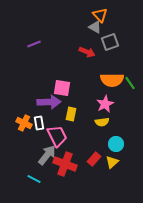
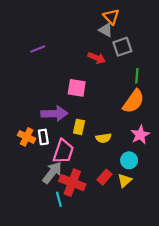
orange semicircle: (112, 80) -> (134, 101), moved, turned -55
green line: (130, 83) -> (137, 76), moved, turned 40
pink square: (62, 88) -> (77, 88), moved
pink star: (105, 104) -> (140, 135), moved
yellow semicircle: (102, 122) -> (103, 138), moved
pink trapezoid: (57, 136) -> (63, 151), turned 45
cyan line: (34, 179) -> (59, 199), moved, turned 48

